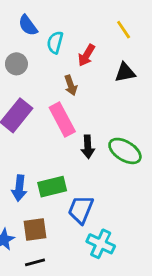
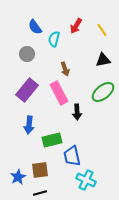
red arrow: (86, 55) -> (76, 26), moved
green ellipse: (125, 151) -> (103, 92), moved, turned -70
blue arrow: (19, 188) -> (29, 125), moved
blue trapezoid: (81, 210) -> (72, 156), turned -35

